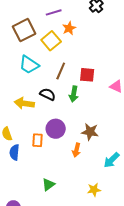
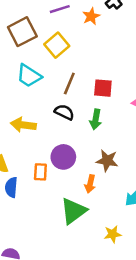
orange star: (69, 28) -> (91, 16), moved
black semicircle: (48, 94) -> (64, 112), moved
green arrow: (74, 94) -> (96, 119), moved
green triangle: (48, 185) -> (73, 211), moved, size x1.6

